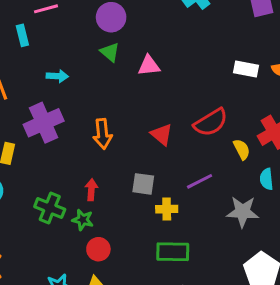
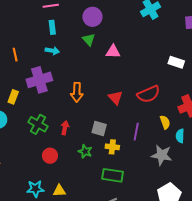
cyan rectangle: (22, 35) -> (52, 27), moved
yellow semicircle: (242, 149) -> (165, 122), moved
purple line: (200, 181) -> (136, 132), turned -60
green cross: (50, 208) -> (38, 124), moved
green star: (83, 220) -> (85, 151), moved
red circle: (98, 249) -> (50, 156), moved

